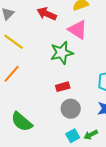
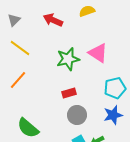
pink triangle: (78, 30) -> (98, 53), moved

